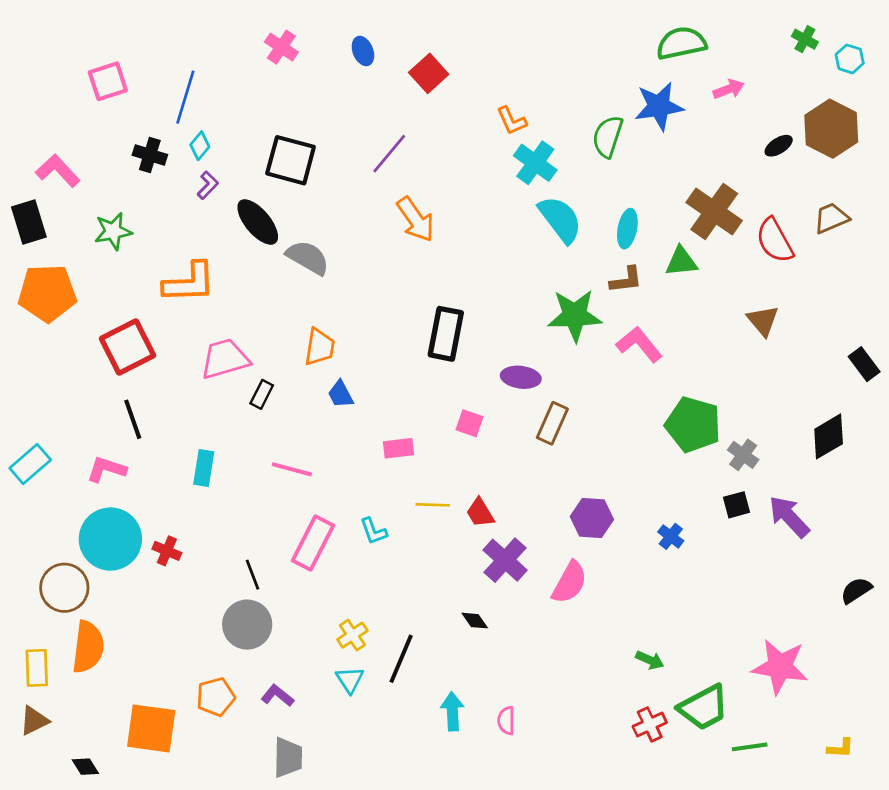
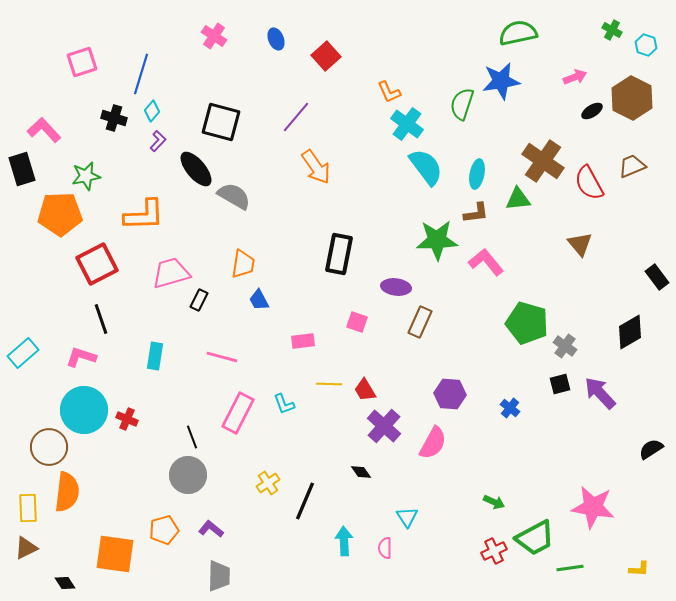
pink arrow: (729, 89) -> (575, 77), moved
orange pentagon: (47, 293) -> (60, 214), moved
cyan triangle: (350, 680) -> (407, 517), moved

